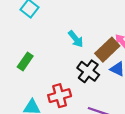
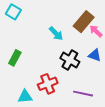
brown rectangle: (107, 50) -> (84, 22), moved

